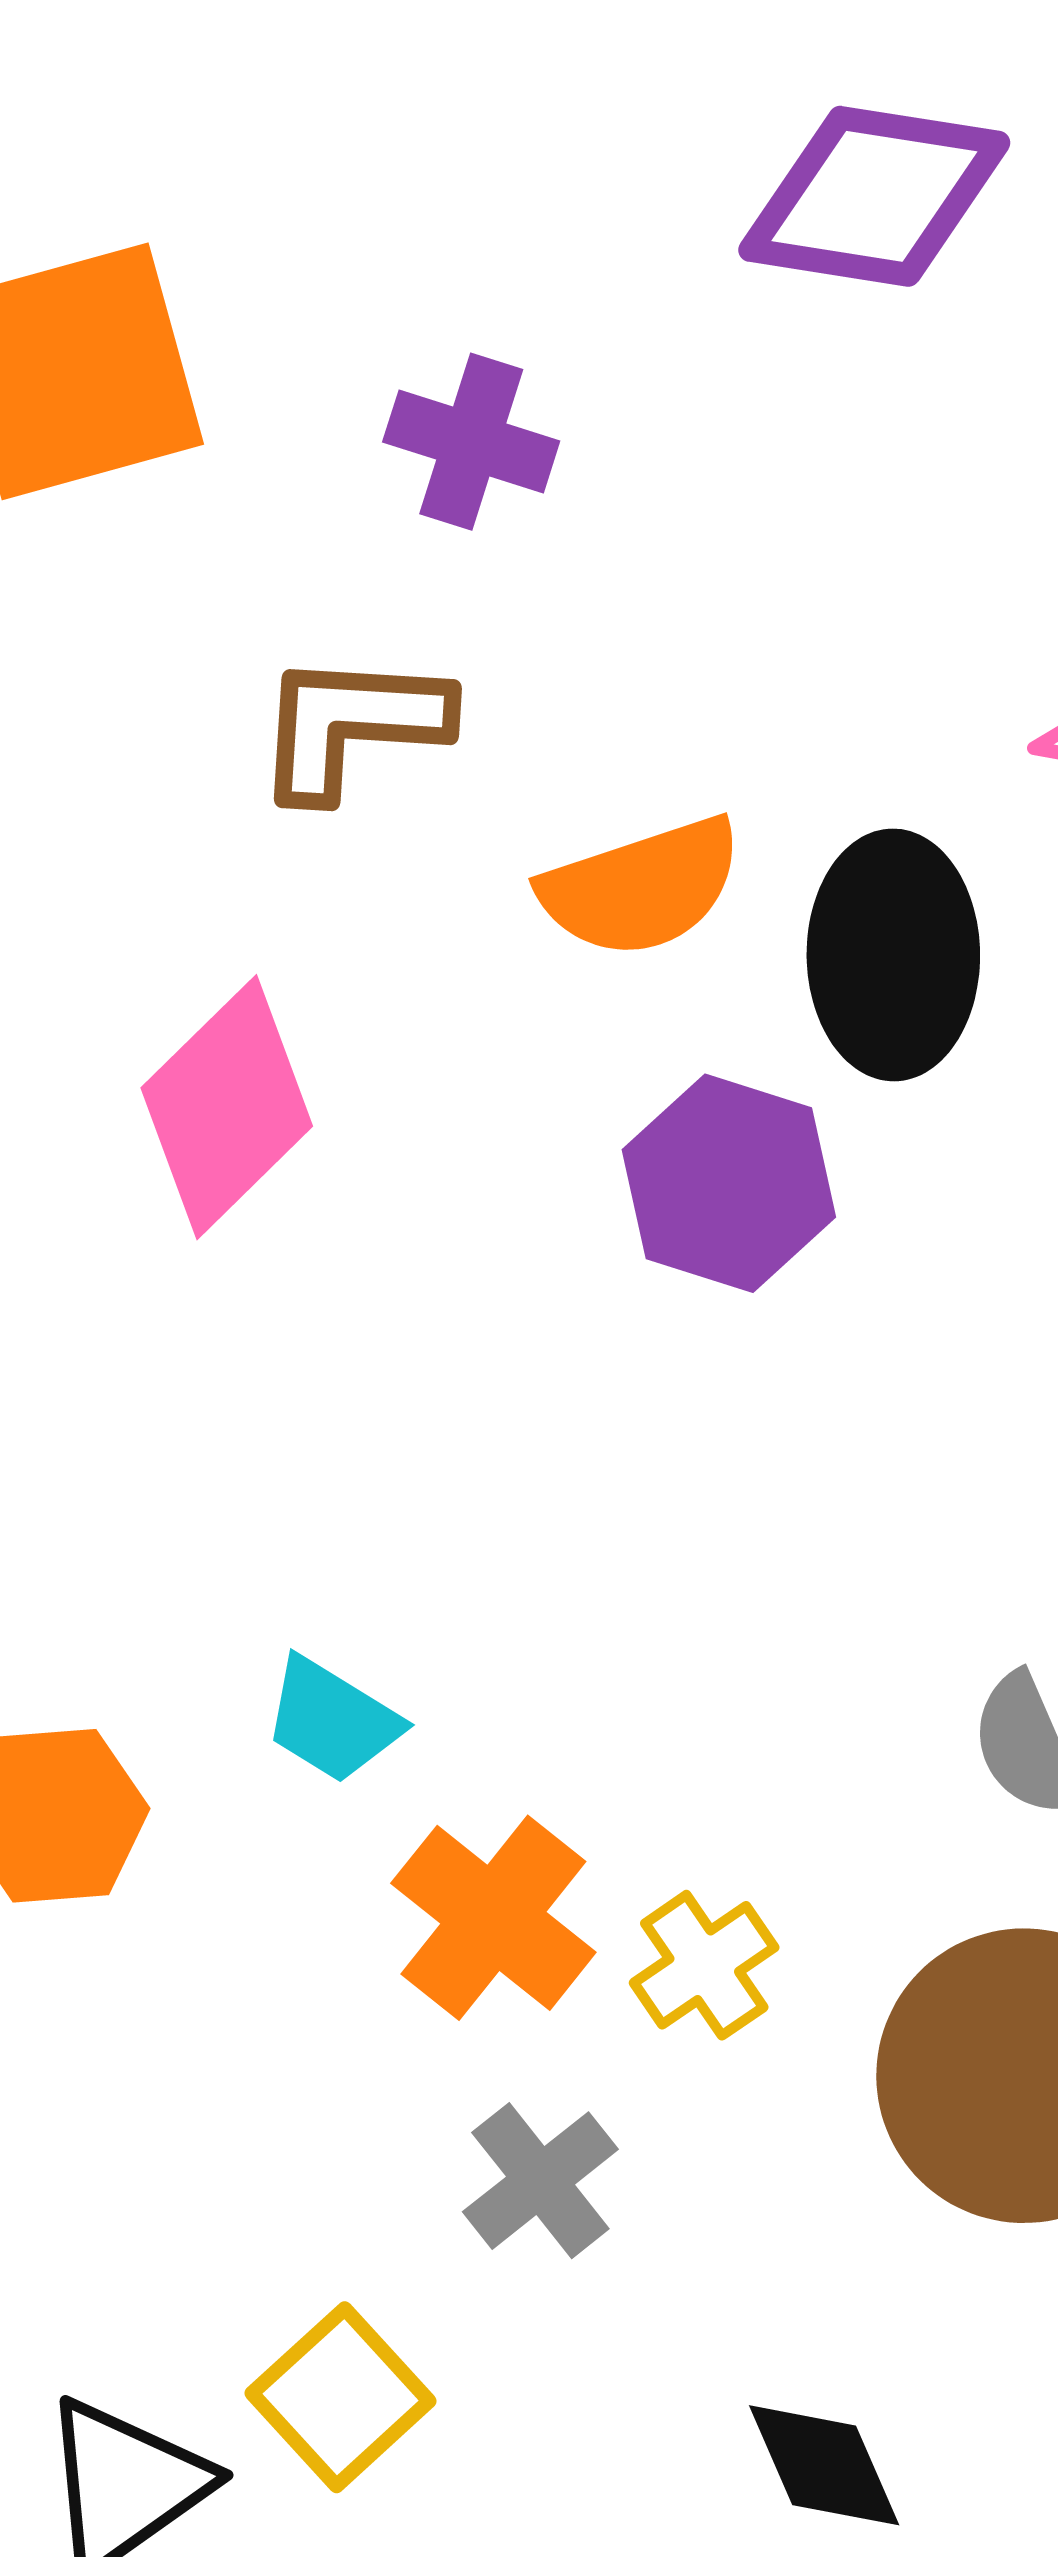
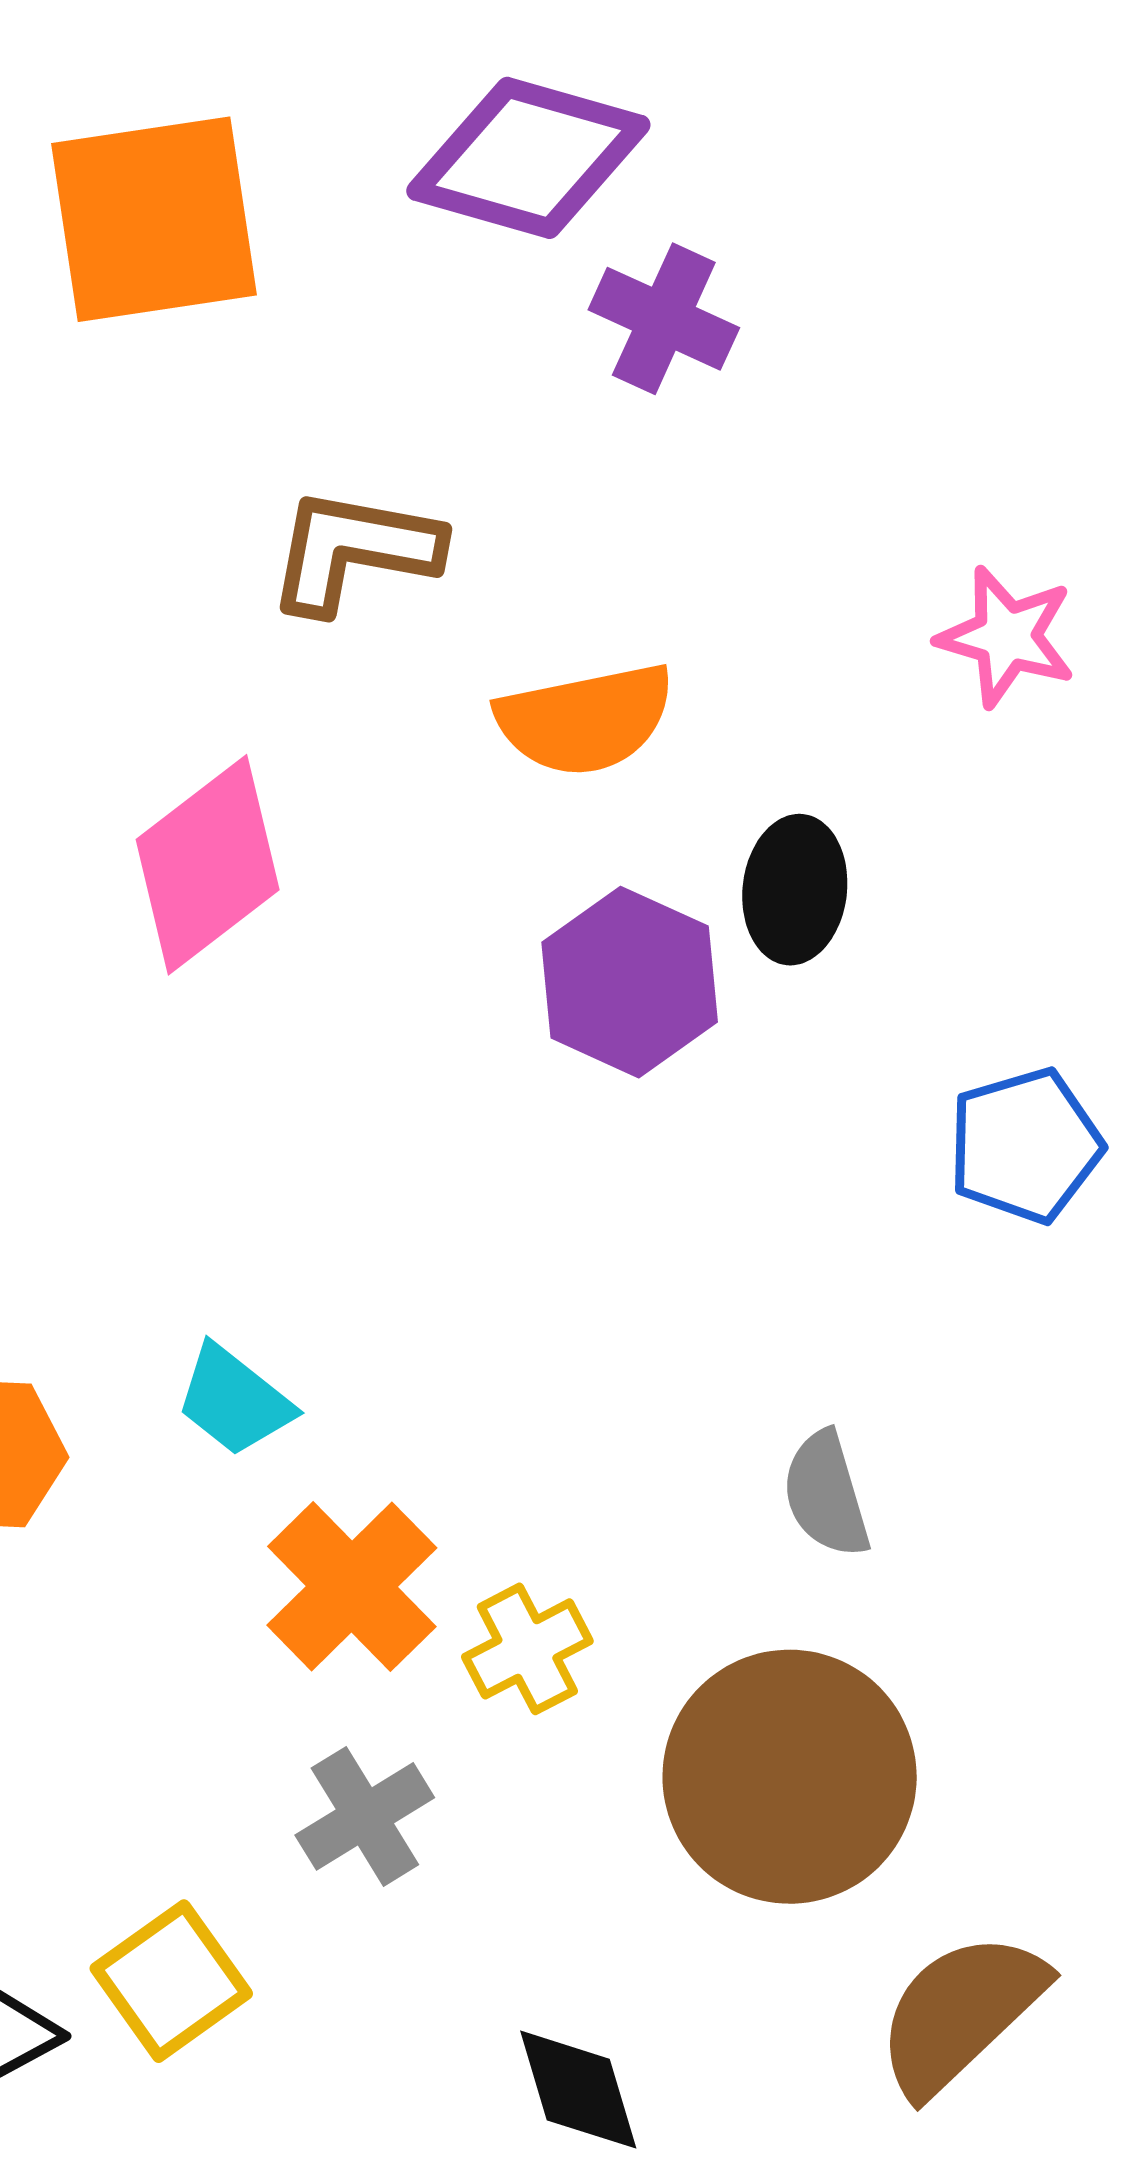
purple diamond: (874, 196) -> (528, 158), moved
purple cross: (471, 442) -> (664, 319), moved
black ellipse: (893, 955) -> (795, 890), moved, size x0.7

